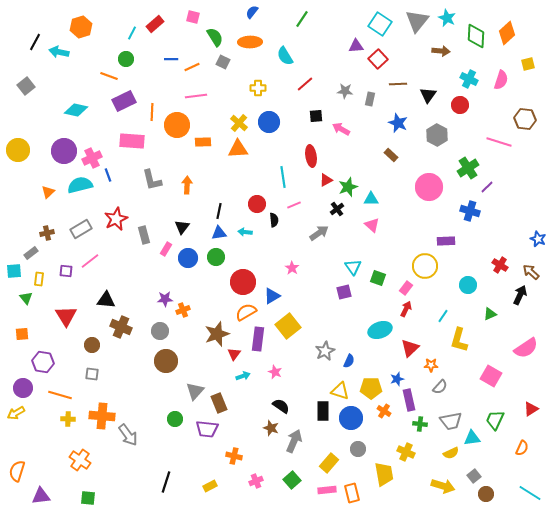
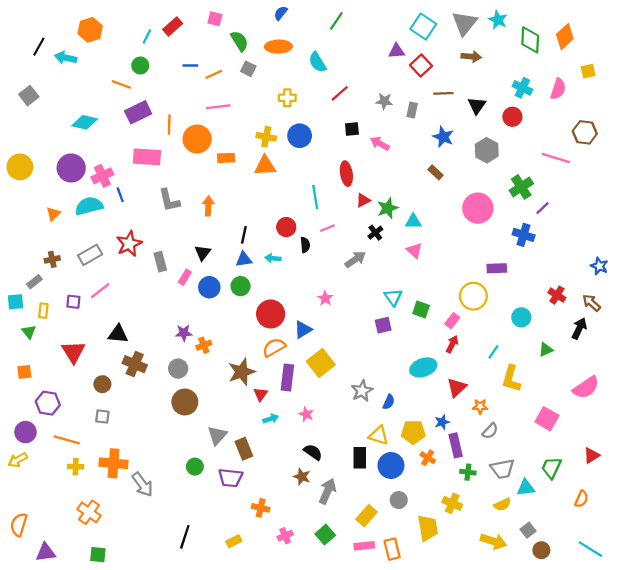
brown arrow: (441, 51) -> (471, 57), moved
yellow cross: (239, 123) -> (266, 137), turned -30

